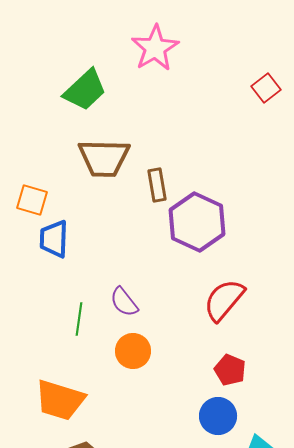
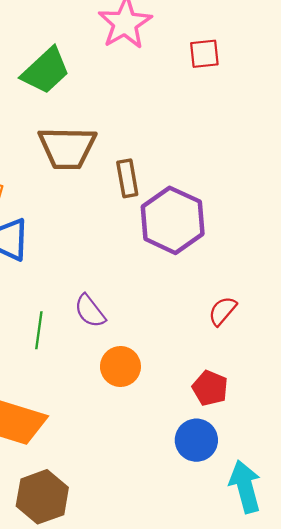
red square: (266, 88) -> (204, 54), moved, turned 32
red semicircle: (224, 300) -> (222, 311), moved, size x0.6
orange circle: (133, 351) -> (120, 367), moved

